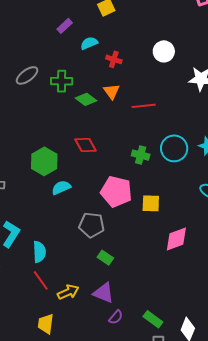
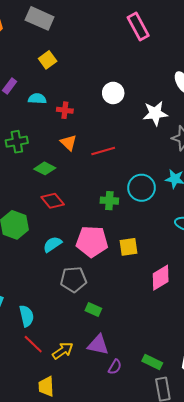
cyan semicircle: (89, 43) -> (37, 99), turned 36
green diamond: (86, 99) -> (45, 168), moved
cyan semicircle: (61, 188) -> (52, 244), moved

